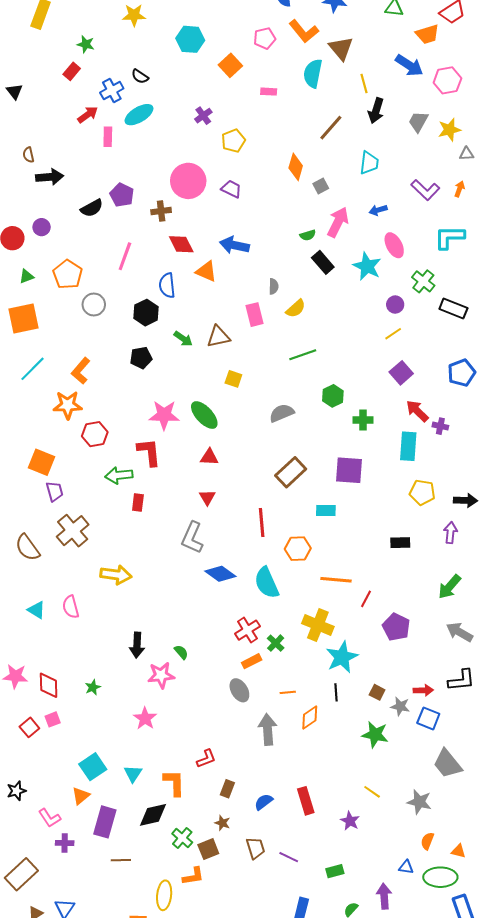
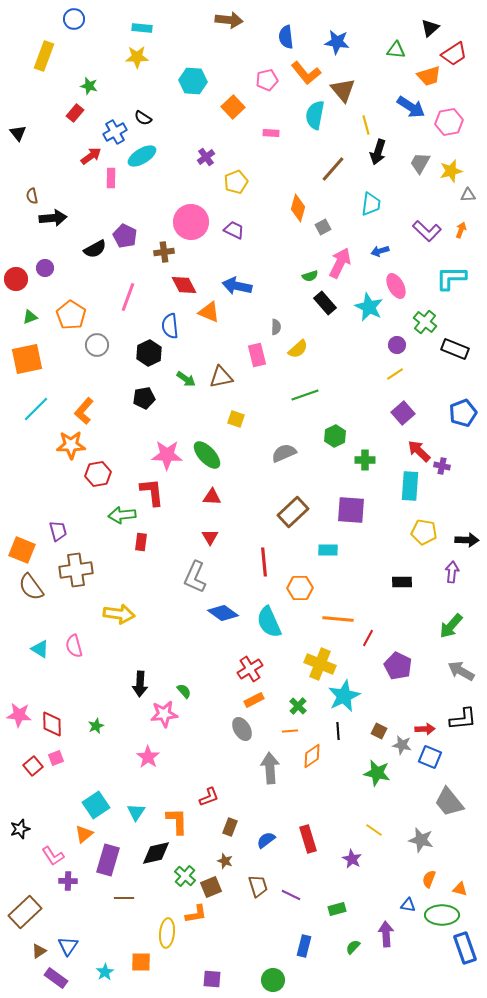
orange square: (42, 462) -> (22, 550), moved
brown cross: (73, 531) -> (76, 570), turned 32
green cross: (276, 643) -> (298, 706), moved

